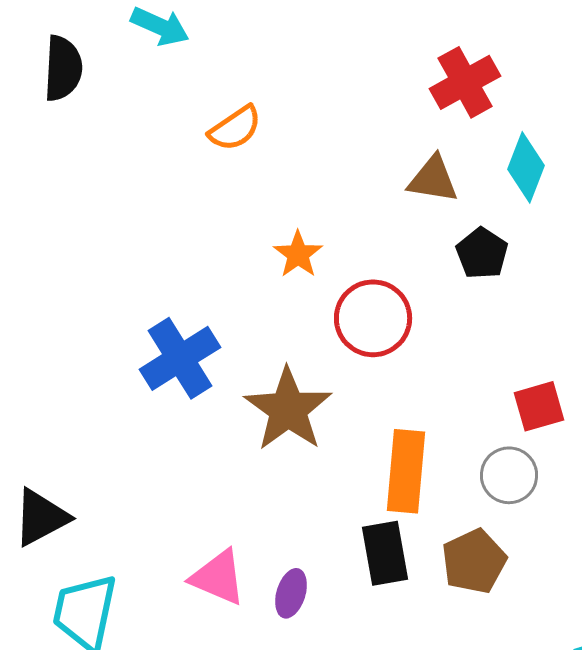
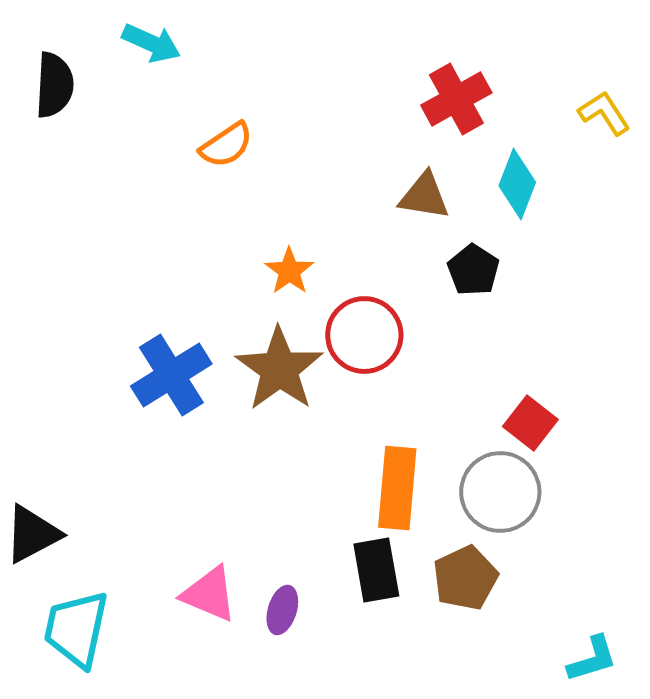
red square: (539, 406) -> (530, 423), turned -36
brown star: (288, 409) -> (279, 369), moved
gray circle: (509, 475) -> (500, 492), size x1.4

